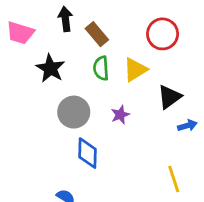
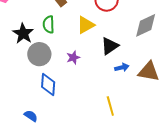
black star: (50, 68) -> (23, 33), moved
green semicircle: (101, 68) -> (49, 24), moved

